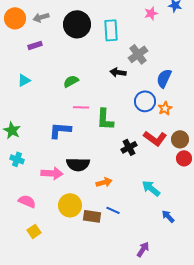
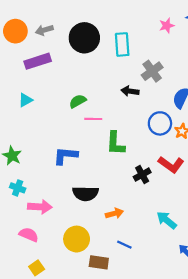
purple rectangle: (35, 45) -> (38, 61), size x1.6
pink line: (81, 107) -> (93, 119), moved
pink arrow: (52, 173) -> (40, 207), moved
brown rectangle: (92, 216) -> (99, 262), moved

